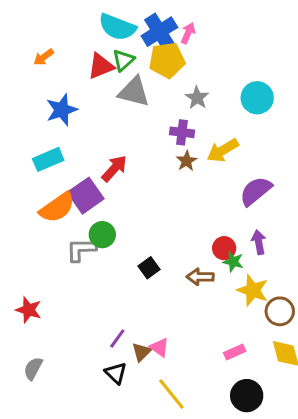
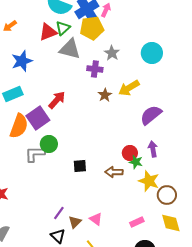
purple cross: (182, 132) -> (95, 69), moved
orange semicircle: (57, 208) -> (19, 126), turned -35
black square: (149, 268) -> (80, 166), turned 32
pink triangle: (159, 347) -> (96, 219), moved

